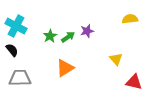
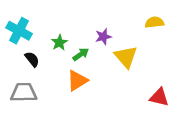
green arrow: (68, 37) -> (81, 54), moved
black semicircle: (12, 50) -> (32, 59), moved
yellow triangle: (116, 59) -> (126, 57), moved, size x1.5

